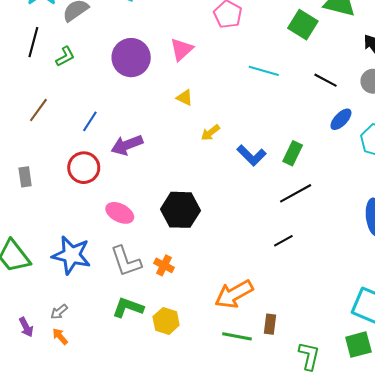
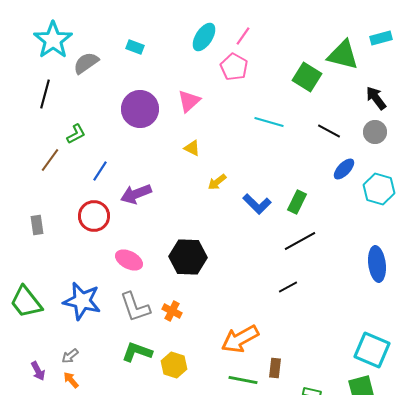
green L-shape: (65, 57) -> (76, 134), moved

